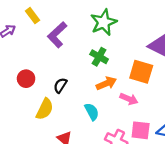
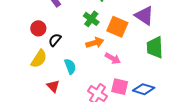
orange square: (141, 72) -> (117, 27), moved
red circle: (26, 79) -> (38, 28), moved
cyan semicircle: (92, 112) -> (70, 66), moved

